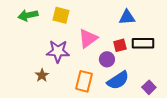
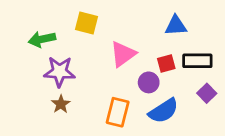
green arrow: (28, 15) -> (42, 39), moved
purple star: (58, 51) -> (59, 72), moved
purple square: (149, 87) -> (207, 93), moved

